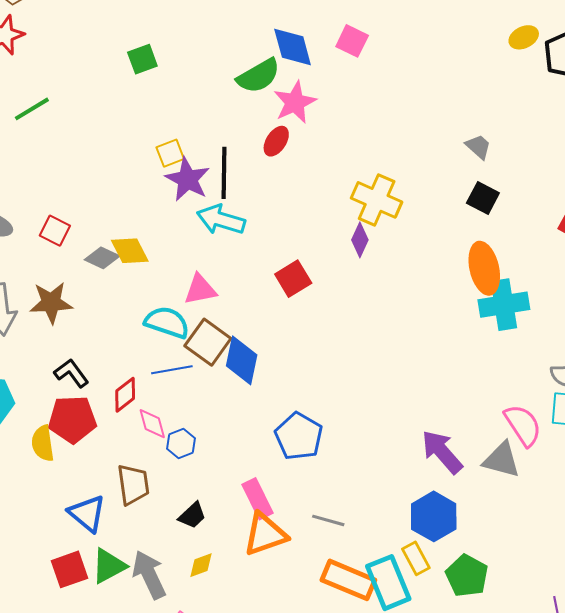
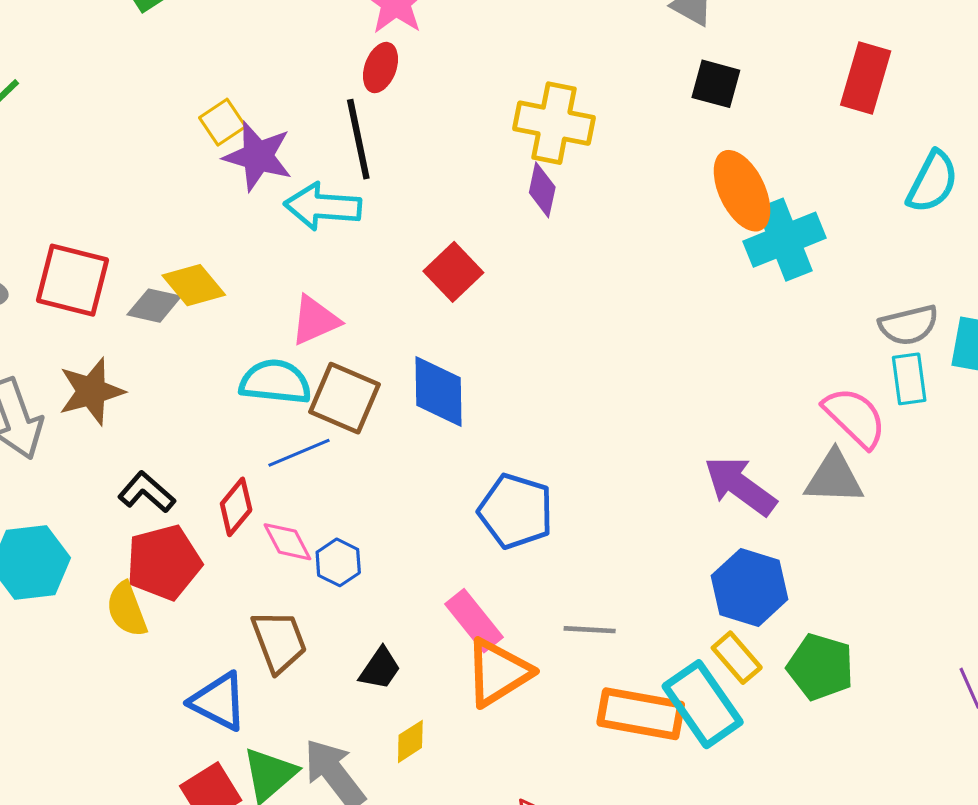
black line: (224, 173) -> (358, 139), moved
red square: (55, 231) -> (73, 280), size x1.6
blue diamond: (242, 360) -> (439, 391), moved

